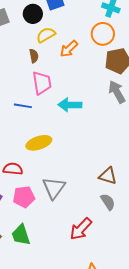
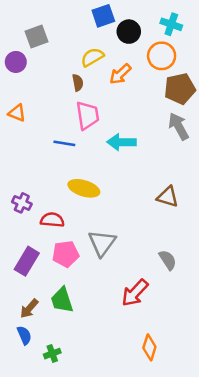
black circle: (33, 14) -> (129, 32), moved
yellow ellipse: (39, 143) -> (84, 188), turned 35
brown triangle: (108, 176) -> (168, 197), moved

